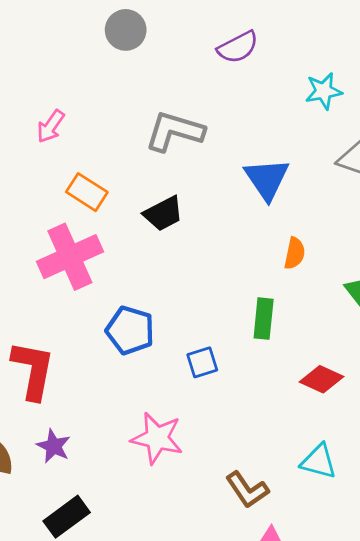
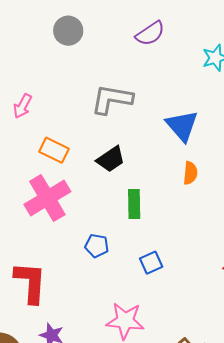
orange semicircle: (295, 253) -> (190, 173), moved
green rectangle: (264, 319) -> (134, 204), moved
blue pentagon: (130, 330) -> (97, 246), size x0.7

